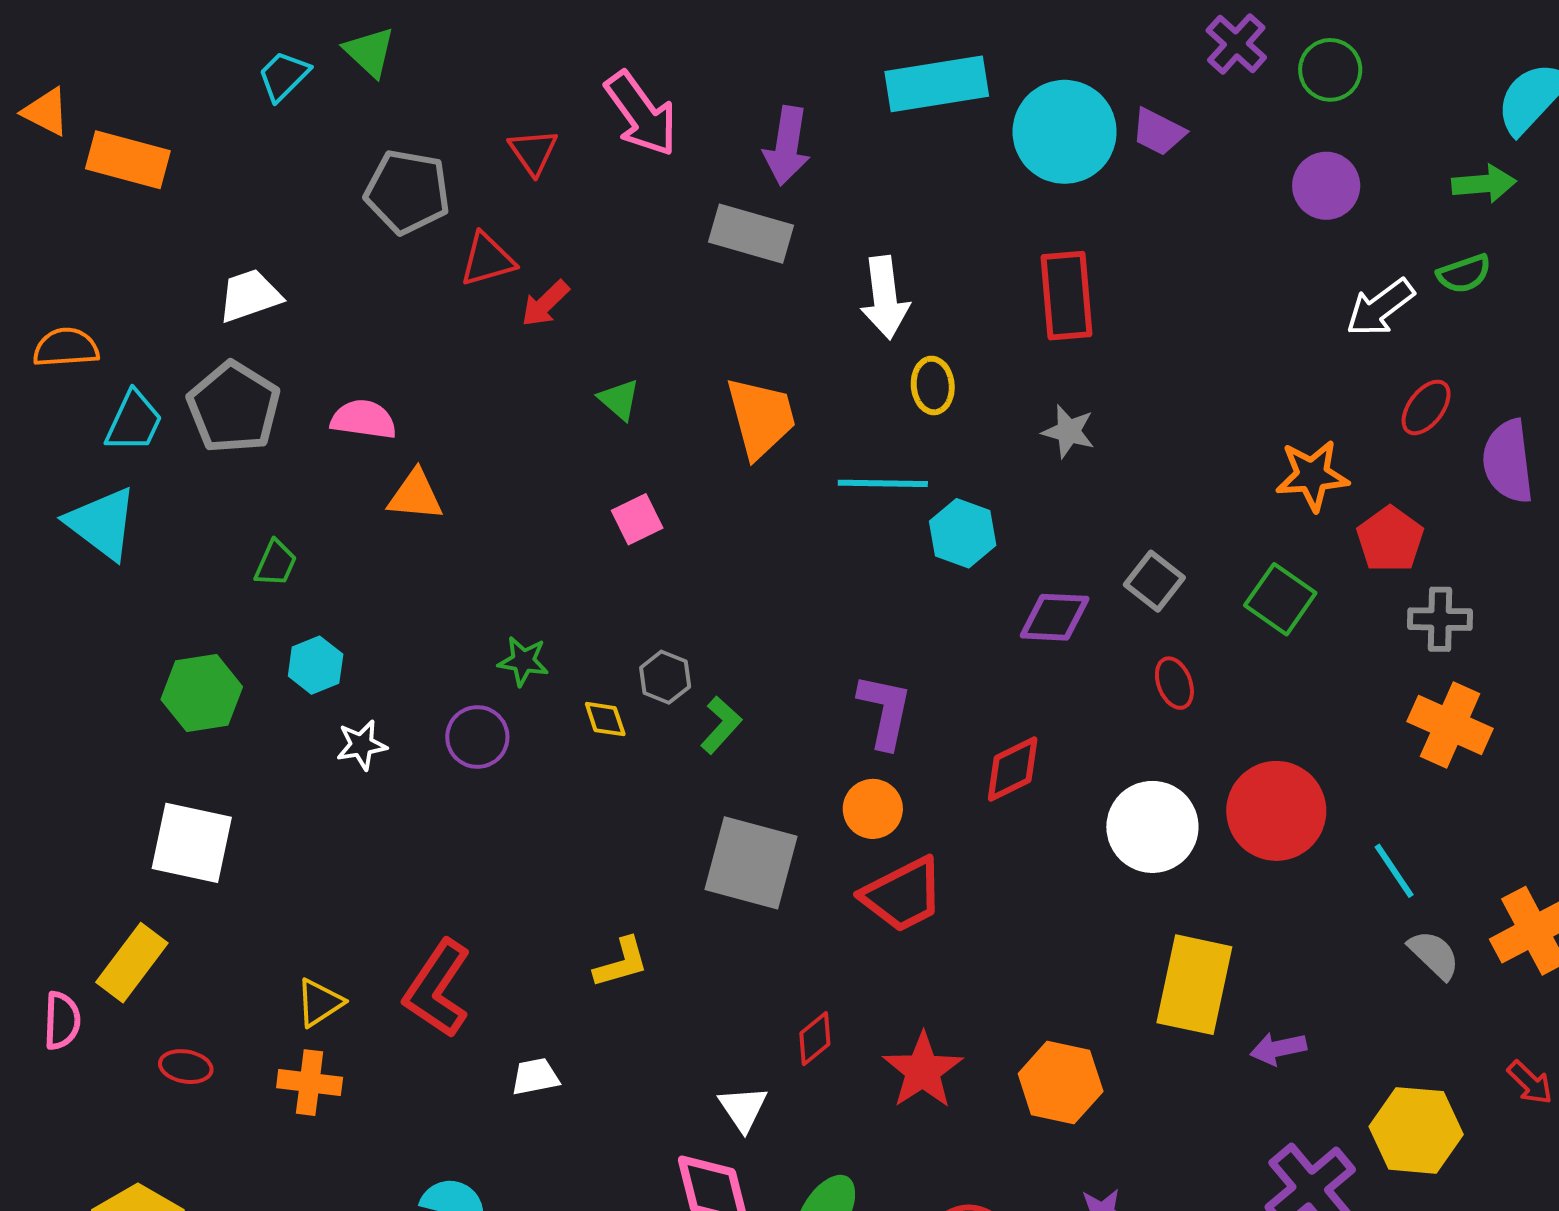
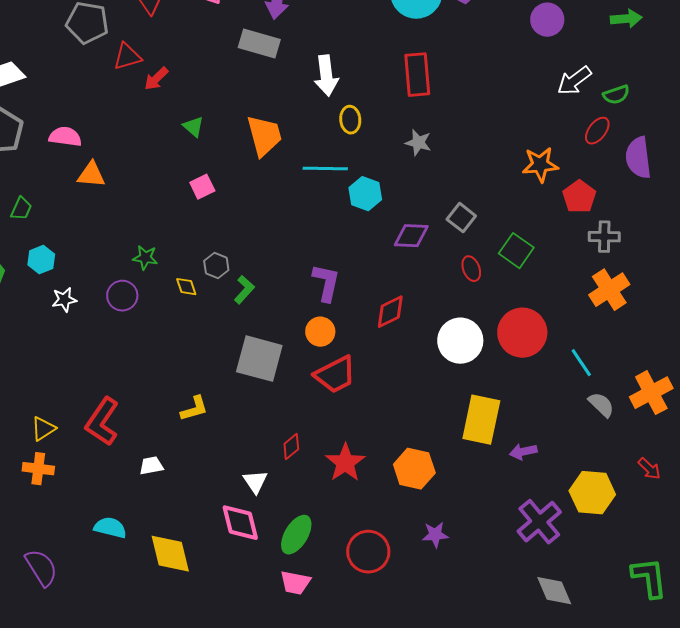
green semicircle: (1464, 274) -> (616, 95), moved
green square: (1280, 599) -> (516, 251), moved
orange cross: (1450, 725) -> (609, 290), turned 33

